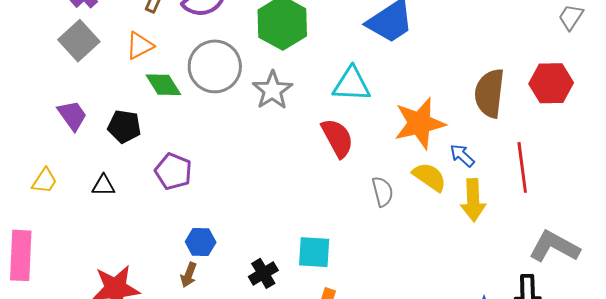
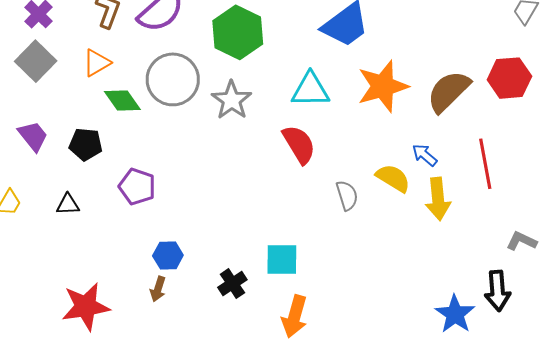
brown semicircle: (490, 93) -> (449, 91), turned 42
orange star: (420, 123) -> (383, 86), moved
gray L-shape: (554, 247) -> (522, 241), size x0.6

